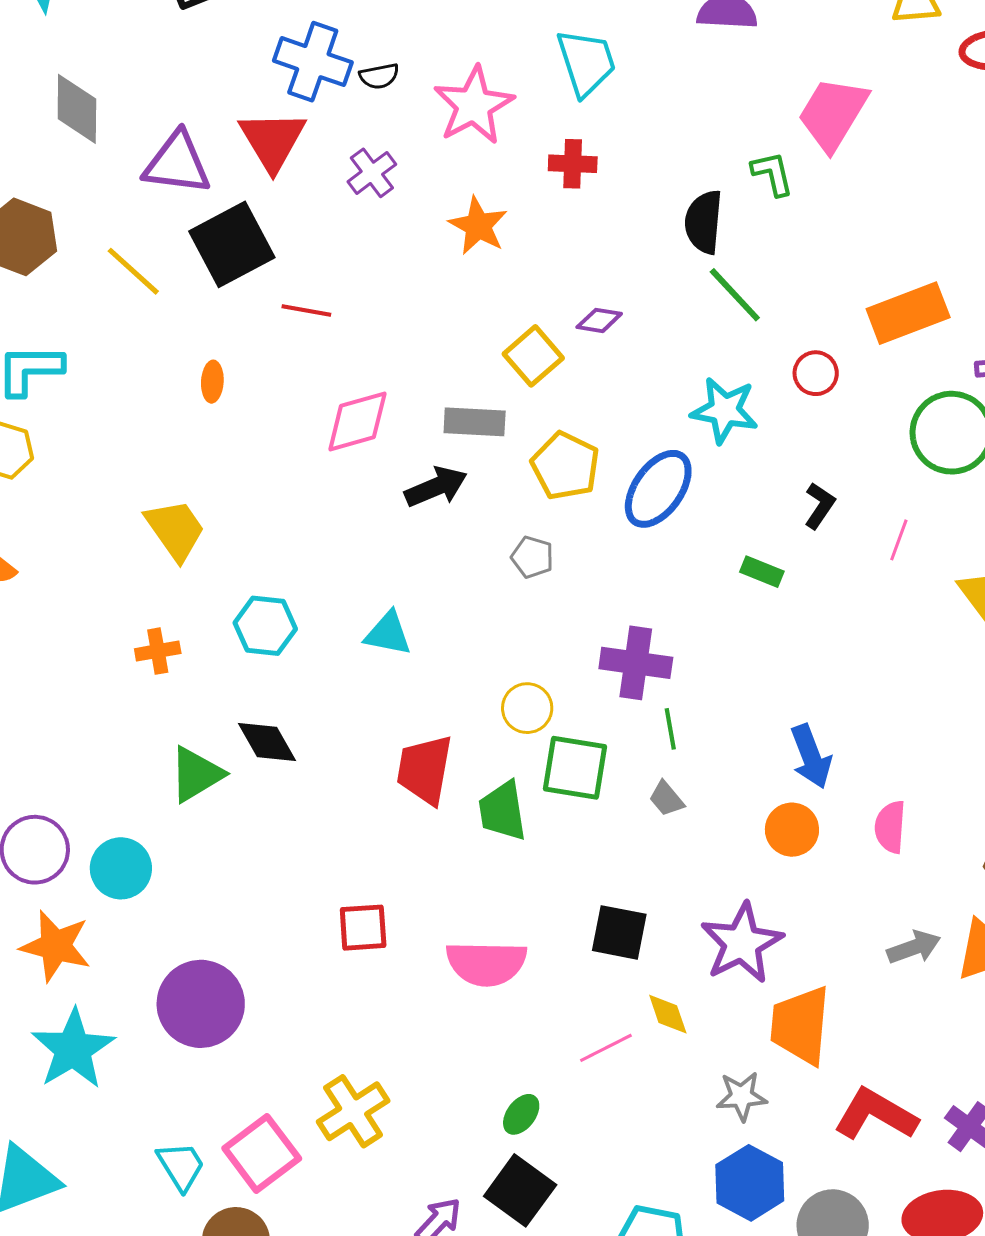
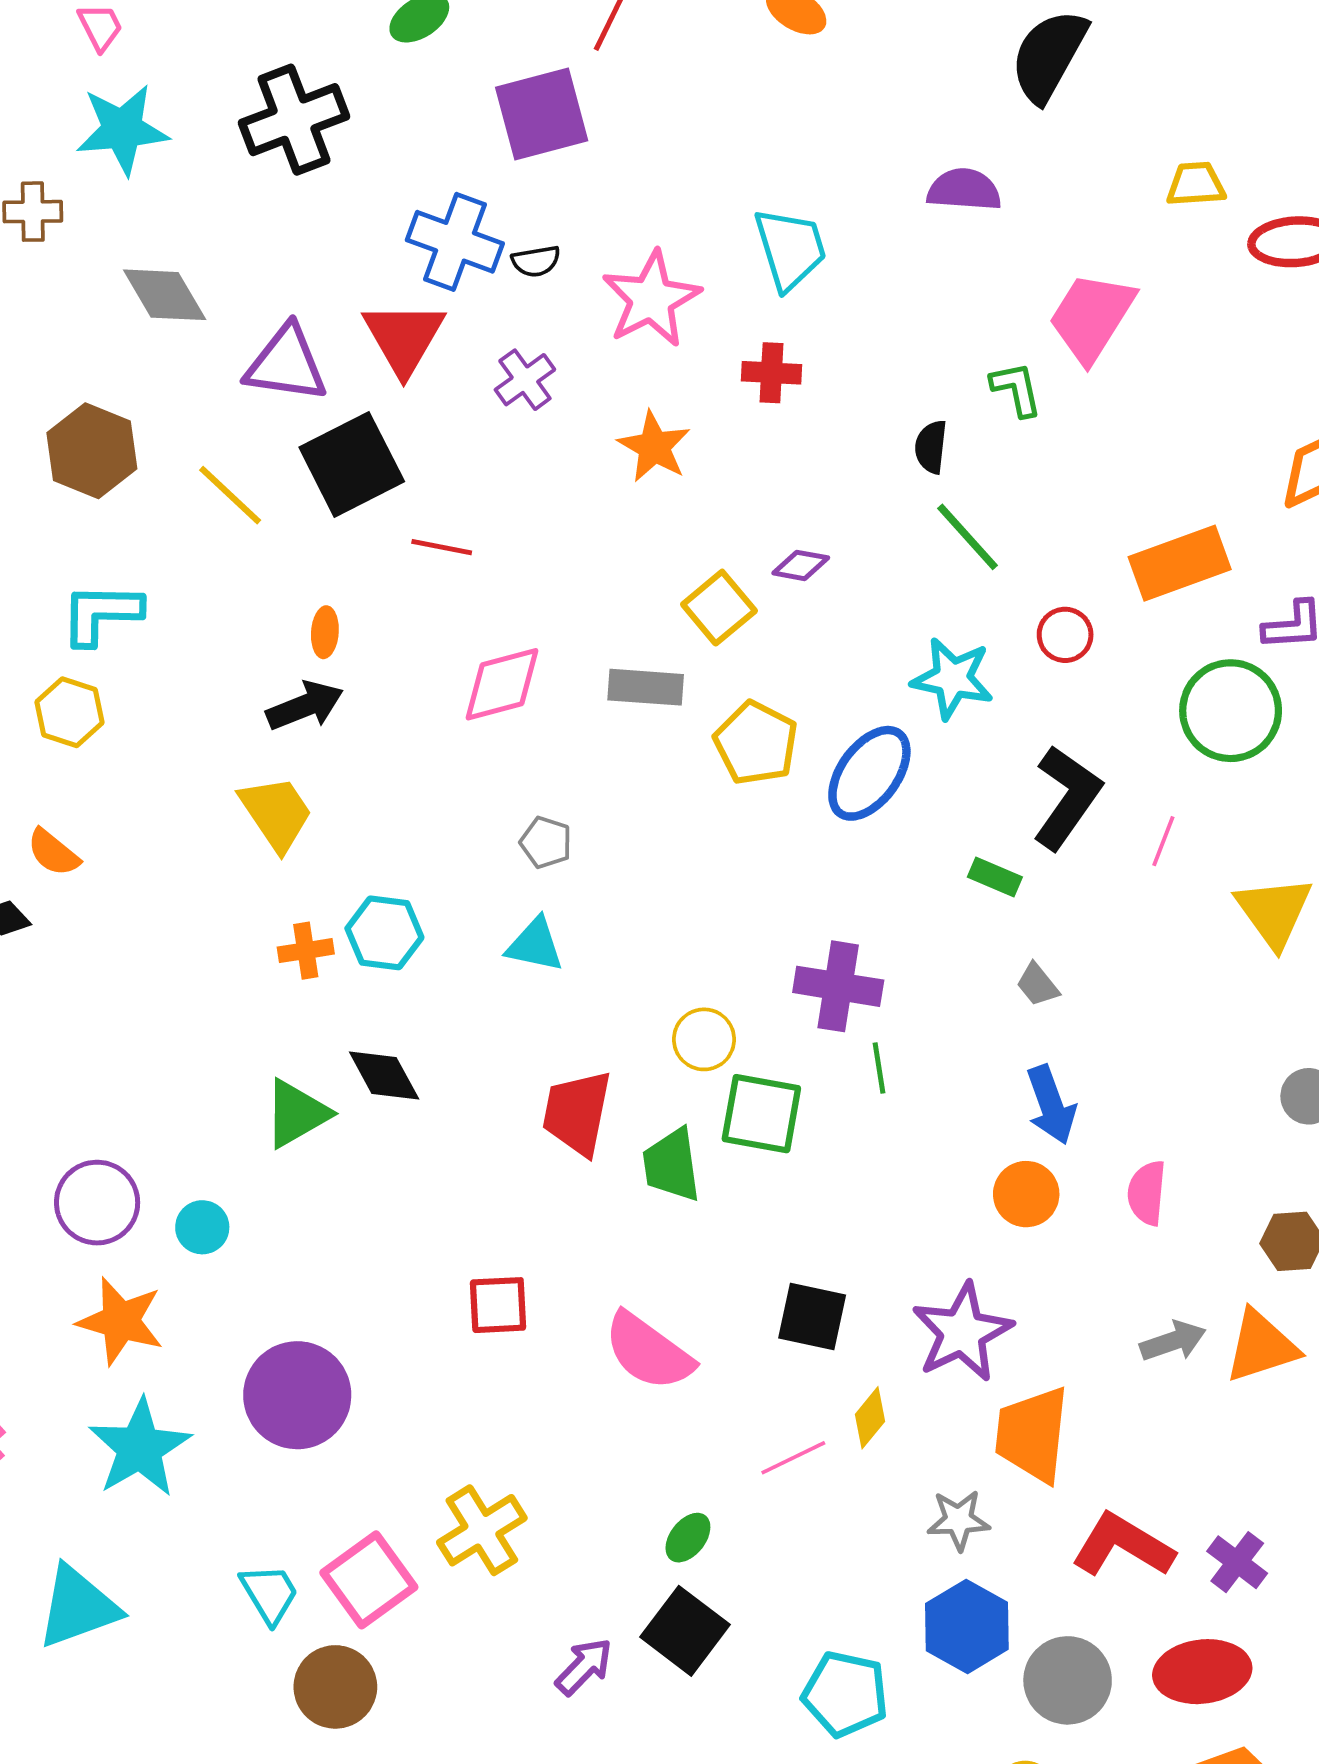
gray diamond: (77, 109) -> (165, 295), turned -32
black semicircle: (704, 222) -> (931, 447), size x0.7
black arrow: (436, 487) -> (305, 706), moved
black L-shape: (820, 506) -> (1067, 797), size x1.8
gray pentagon: (532, 557) -> (546, 842), moved
orange cross: (158, 651) -> (306, 951), moved
gray trapezoid: (666, 799) -> (1038, 985), moved
cyan circle: (121, 868) -> (202, 1227), size x0.7
pink semicircle: (486, 963) -> (648, 1351), turned 34
yellow diamond: (668, 1014) -> (870, 1418), turned 57

